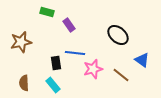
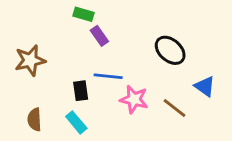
green rectangle: (47, 12) -> (84, 14), moved
pink star: (93, 69) -> (134, 99), turned 30

